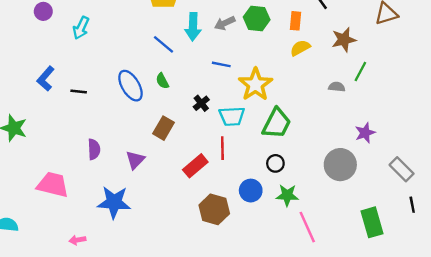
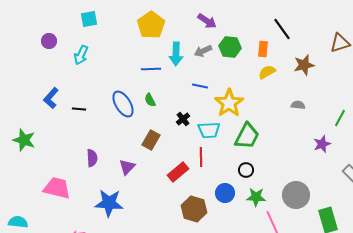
blue line: (163, 44) -> (151, 69), turned -42
green line: (360, 71) -> (340, 118), moved
gray circle: (340, 165) -> (296, 195), moved

